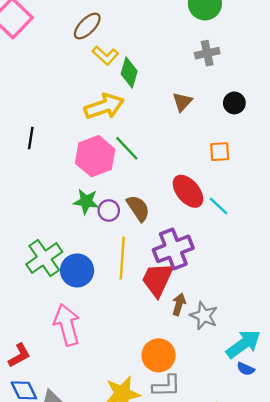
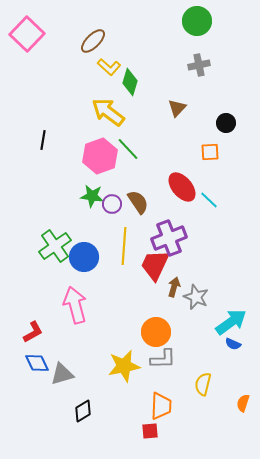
black circle: (234, 103) -> (226, 123), moved
yellow arrow: (104, 106) -> (108, 112), turned -124

